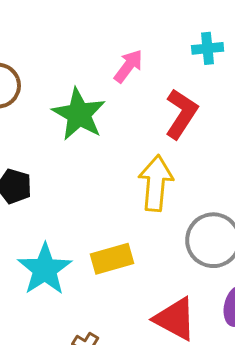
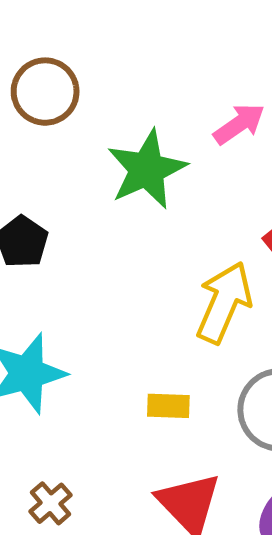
yellow rectangle: (112, 259) -> (168, 406), moved, size x0.7

